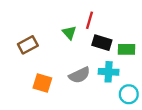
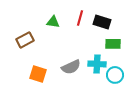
green triangle: (69, 33) -> (53, 22), moved, turned -40
black rectangle: (102, 43) -> (102, 22), moved
cyan circle: (129, 94) -> (115, 75), moved

